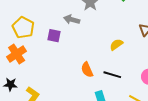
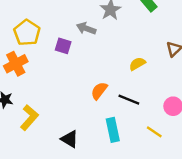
orange semicircle: (87, 70) -> (99, 91), turned 56

